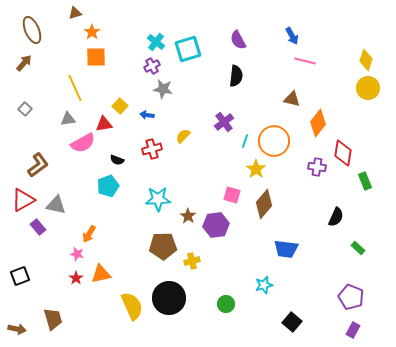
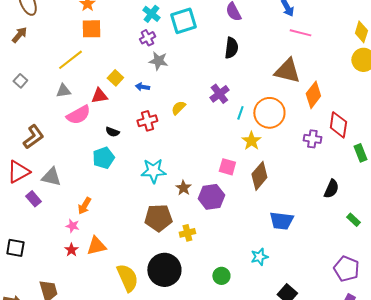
yellow line: (75, 88) -> (70, 60), turned 76
brown triangle: (292, 99) -> (287, 71), size x1.6
black square: (20, 276) -> (15, 248), turned 30

